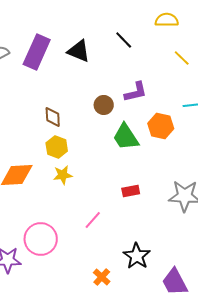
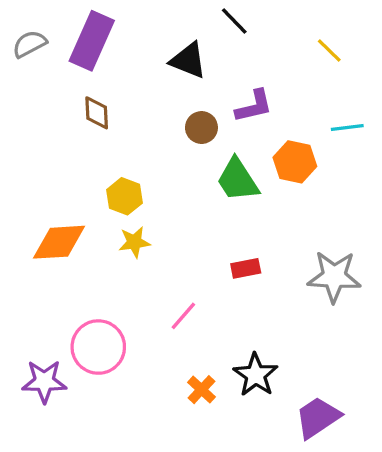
black triangle: (79, 51) -> (188, 60), moved
brown diamond: (53, 117) -> (97, 113), moved
orange cross: (102, 277) -> (201, 390), moved
purple trapezoid: (175, 282) -> (318, 417), turned 84

